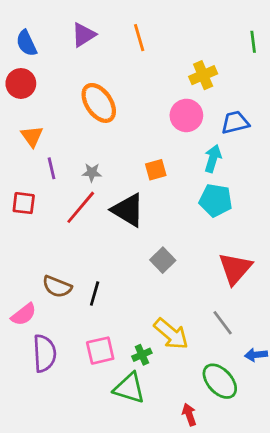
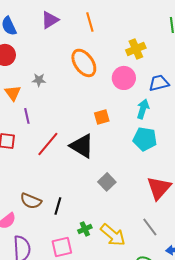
orange ellipse: (99, 103) -> (84, 63), moved
gray star: (92, 172) -> (39, 80), moved
green cross: (142, 355) -> (85, 229), moved

